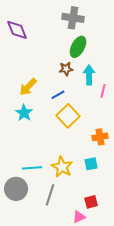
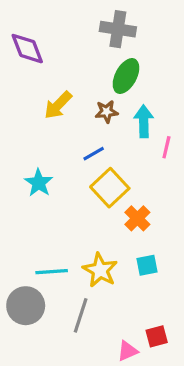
yellow arrow: (28, 87) -> (58, 105), moved
orange cross: (100, 137) -> (137, 218), moved, turned -35
red square: (91, 202) -> (157, 336), moved

